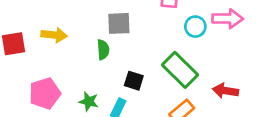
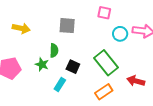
green semicircle: (103, 50) -> (54, 50), moved
green star: (89, 101) -> (42, 64), moved

